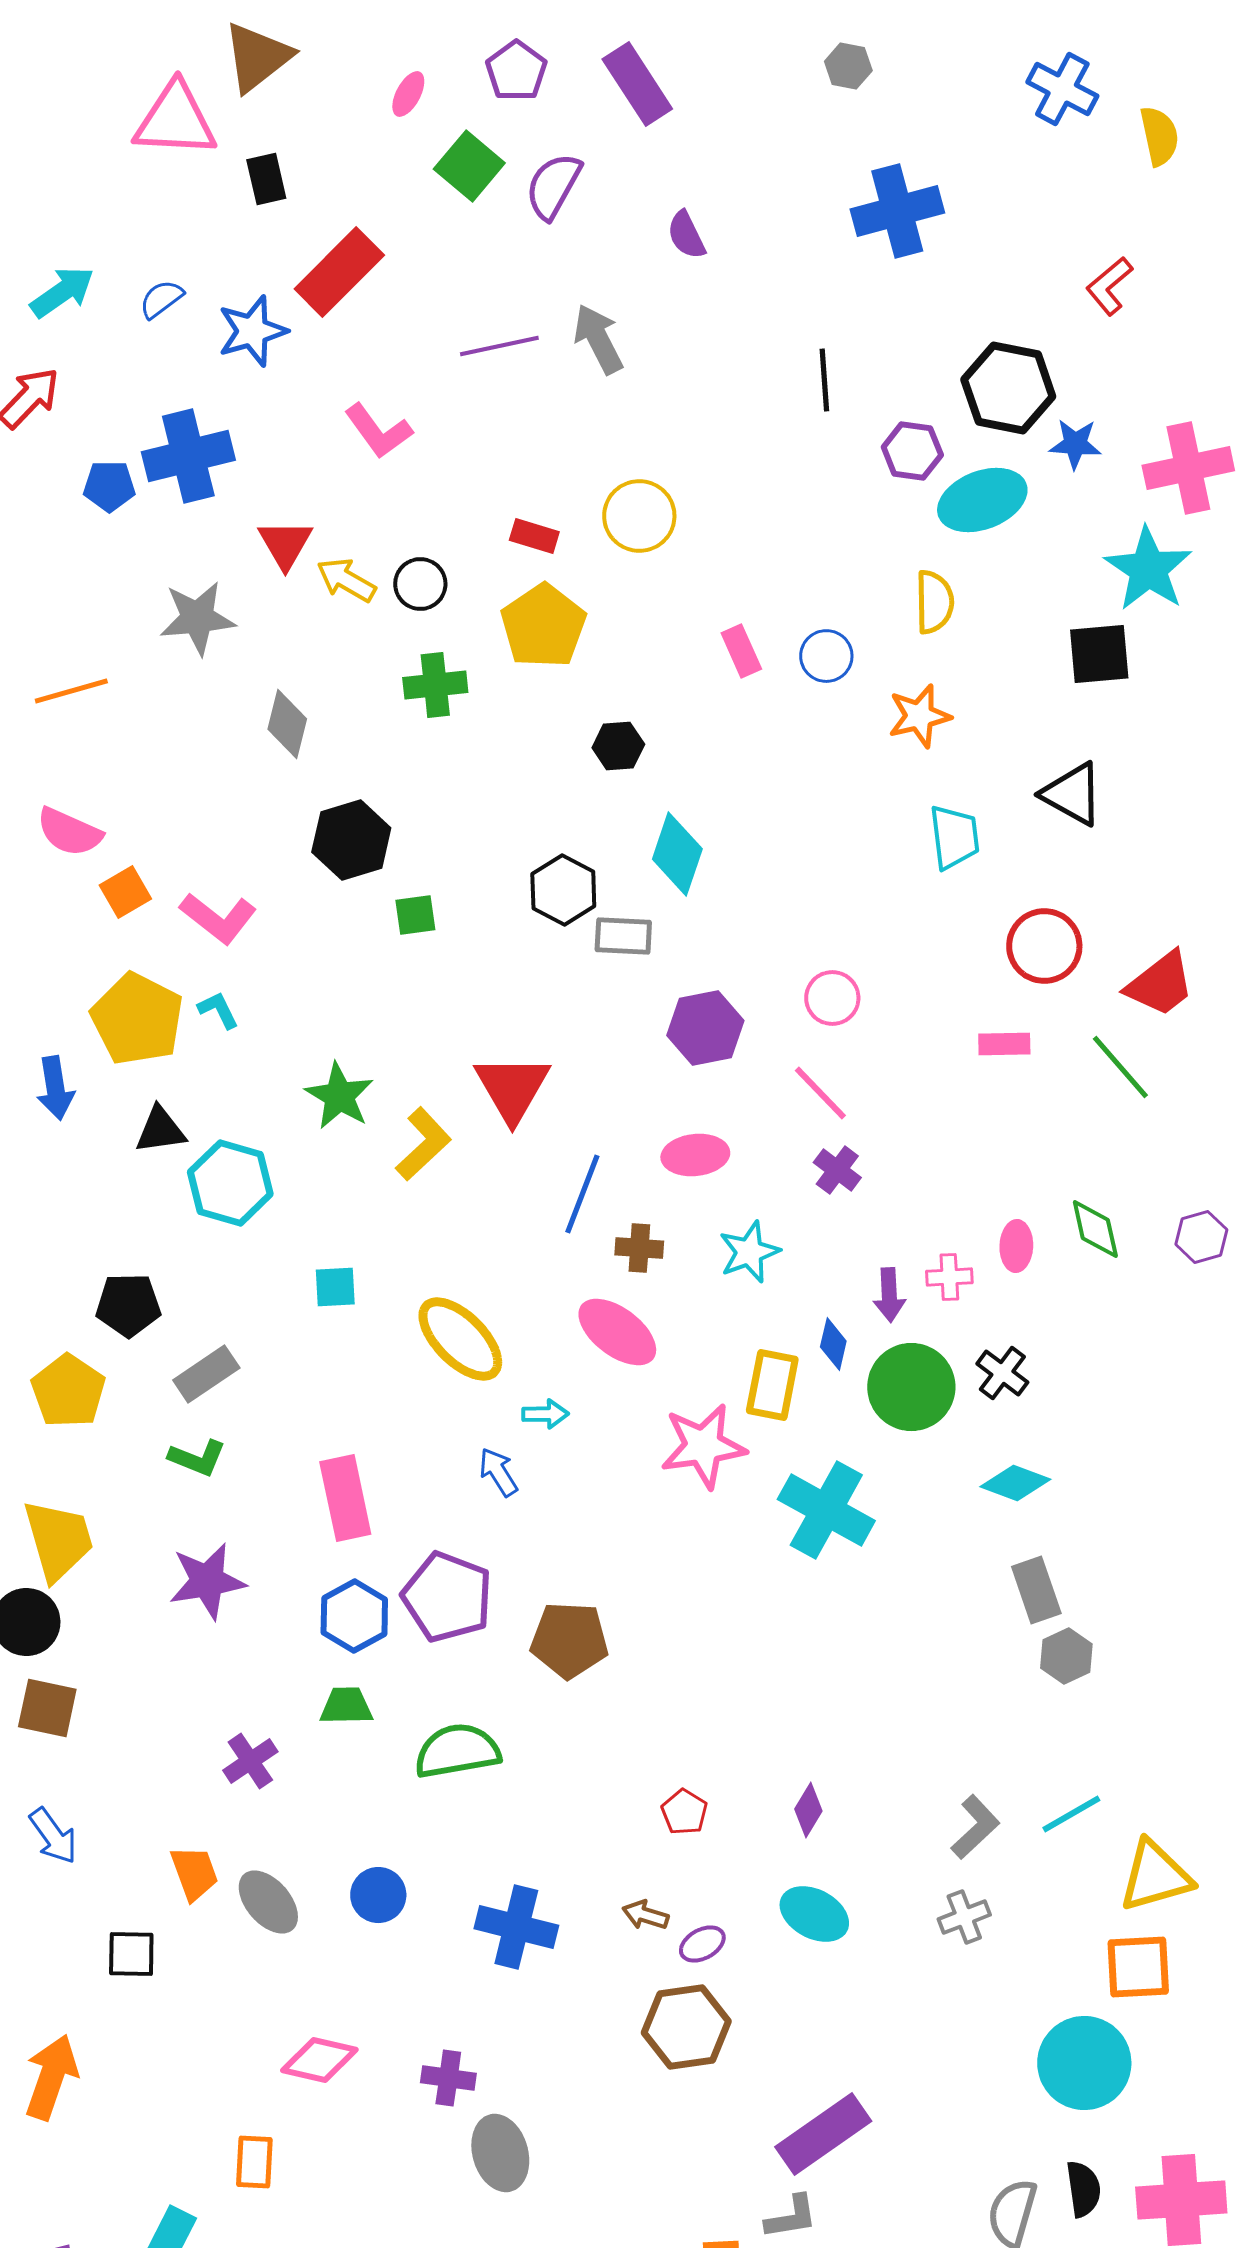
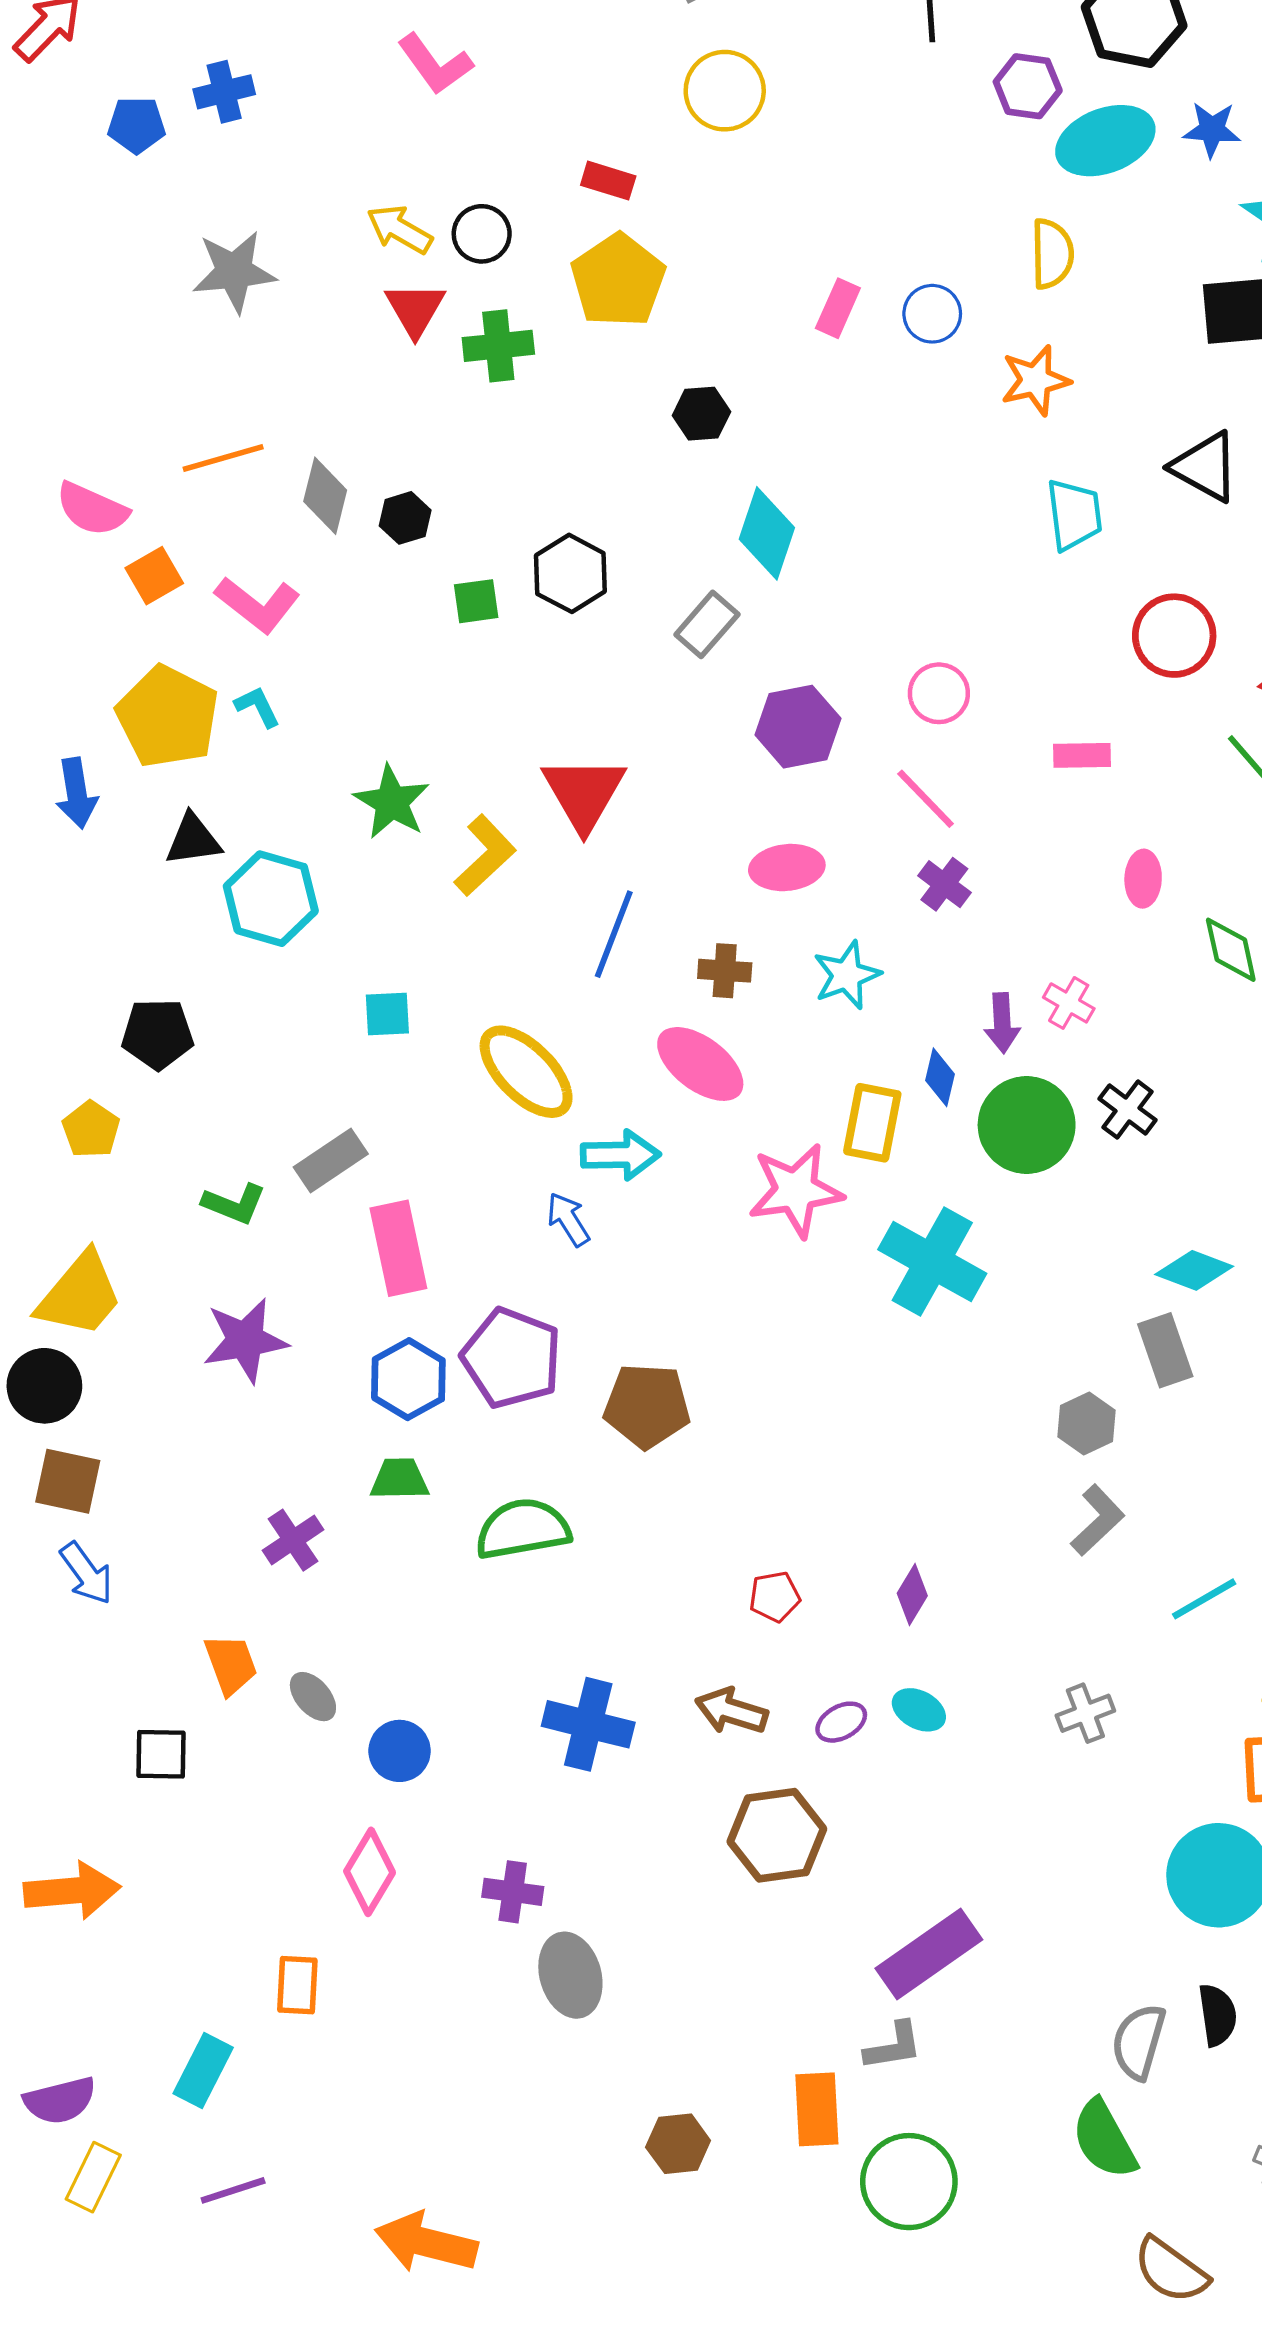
blue star: (1075, 444) -> (1212, 130), moved
blue cross: (188, 456) -> (224, 92), size x0.6
yellow circle: (639, 516) -> (725, 91), moved
red triangle: (285, 544) -> (415, 309), moved
pink rectangle: (741, 651) -> (838, 308), turned 48
orange line: (71, 691) -> (223, 458), moved
gray diamond: (287, 724) -> (325, 496), moved
black hexagon: (351, 840) -> (405, 518), size x0.6
black hexagon: (563, 890) -> (570, 573), moved
gray rectangle: (623, 936) -> (707, 624), turned -52
pink rectangle: (1004, 1044) -> (1082, 755), moved
blue line: (582, 1194) -> (614, 934), moved
pink ellipse: (1016, 1246) -> (1143, 879), moved
pink cross: (949, 1277) -> (1069, 1003), turned 33
gray rectangle: (206, 1374) -> (331, 1161), moved
yellow pentagon: (68, 1391) -> (91, 1129), size x0.7
cyan arrow: (545, 1414) -> (620, 1155), size x1.5
cyan diamond: (1015, 1483) -> (1194, 1270), moved
yellow trapezoid: (58, 1540) -> (80, 1295), turned 56
gray hexagon: (1066, 1656) -> (1086, 1424), moved
red pentagon: (684, 1812) -> (775, 1597), turned 30
gray L-shape: (975, 1827) -> (1098, 1520), moved
blue arrow: (53, 1836) -> (87, 1573), moved
blue circle: (378, 1895) -> (400, 1751), moved
gray ellipse: (268, 1902) -> (313, 1697), size x0.7
cyan ellipse: (814, 1914) -> (919, 1710), size x0.7
brown arrow: (645, 1915) -> (731, 1711), size x1.4
purple ellipse: (702, 1944) -> (841, 1722), moved
pink diamond: (319, 2060) -> (370, 1872), turned -72
orange arrow: (51, 2077) -> (72, 1891), turned 66

